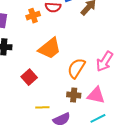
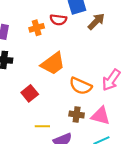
orange semicircle: (76, 68) -> (81, 86), turned -100

